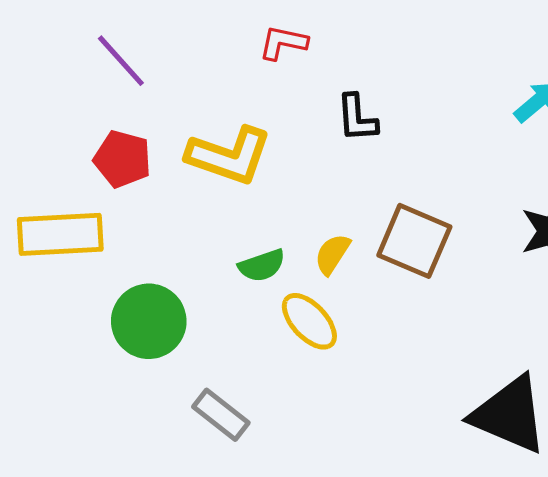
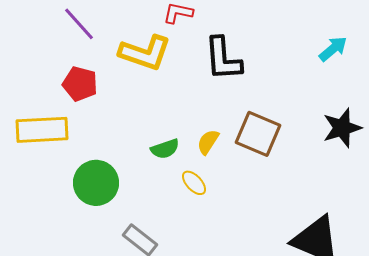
black L-shape: (357, 118) -> (223, 59), size x1.5
yellow L-shape: (229, 156) -> (145, 53), moved
yellow ellipse: (309, 321) -> (194, 183), size x0.7

